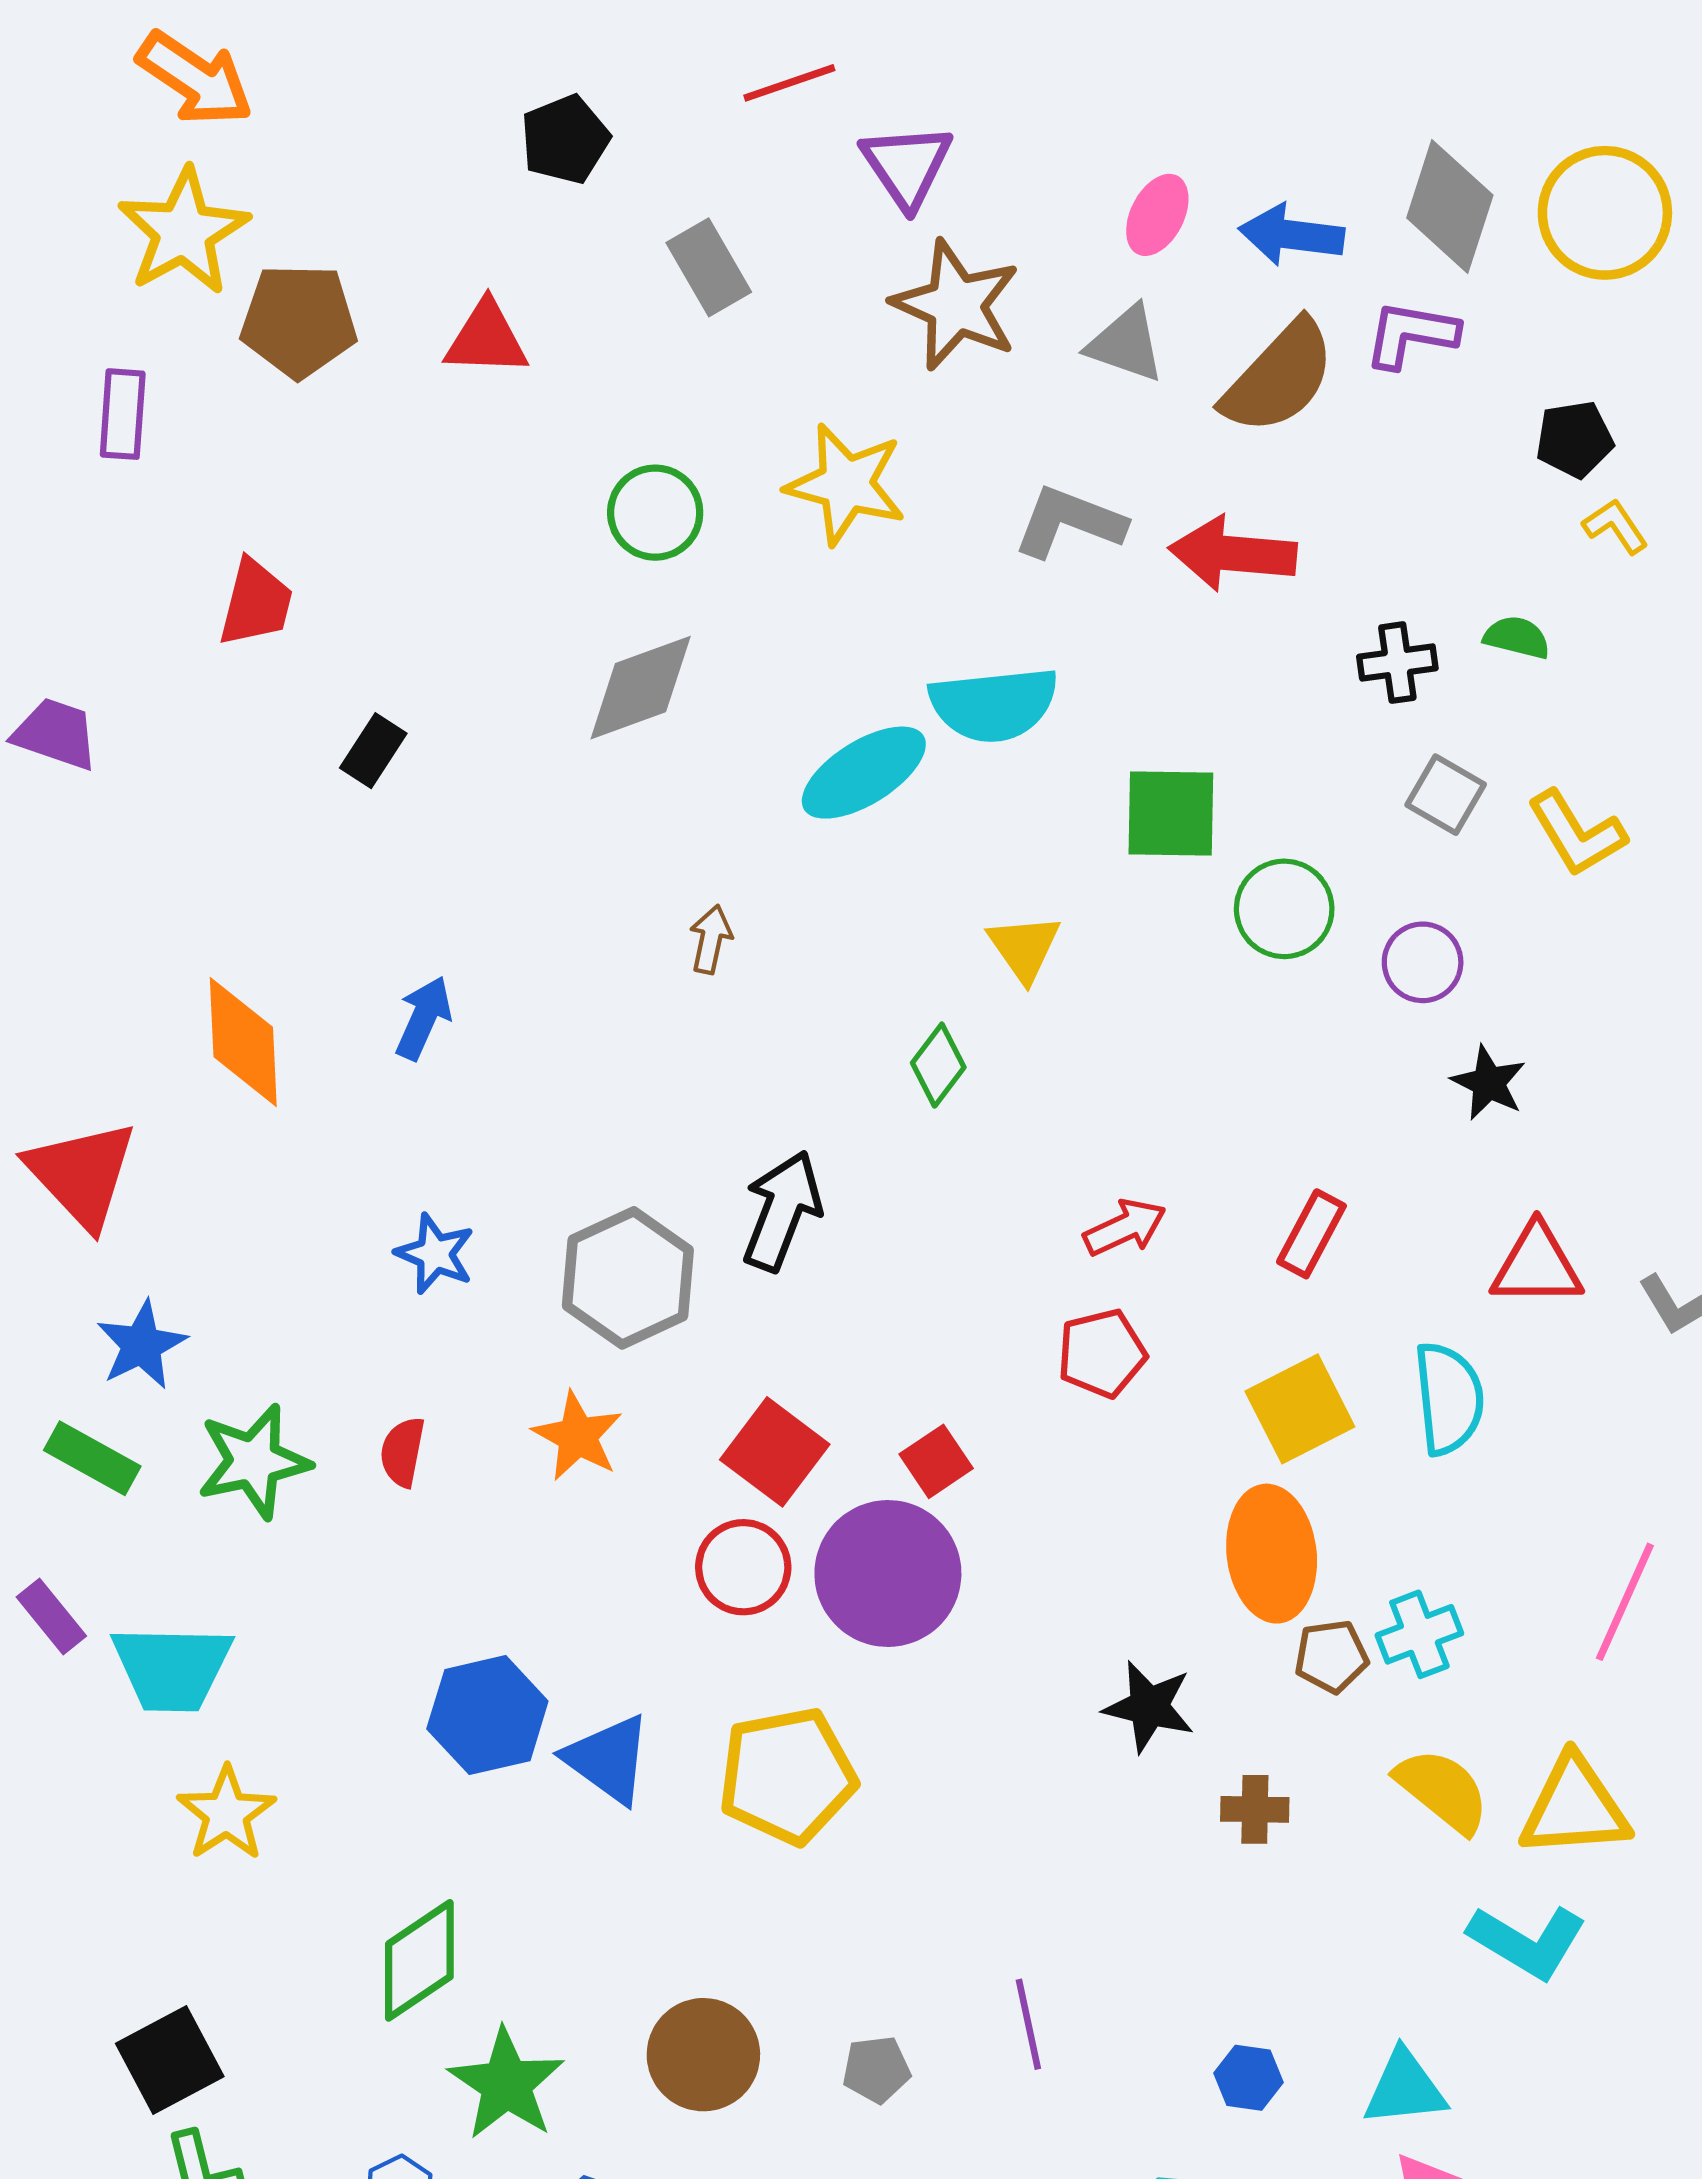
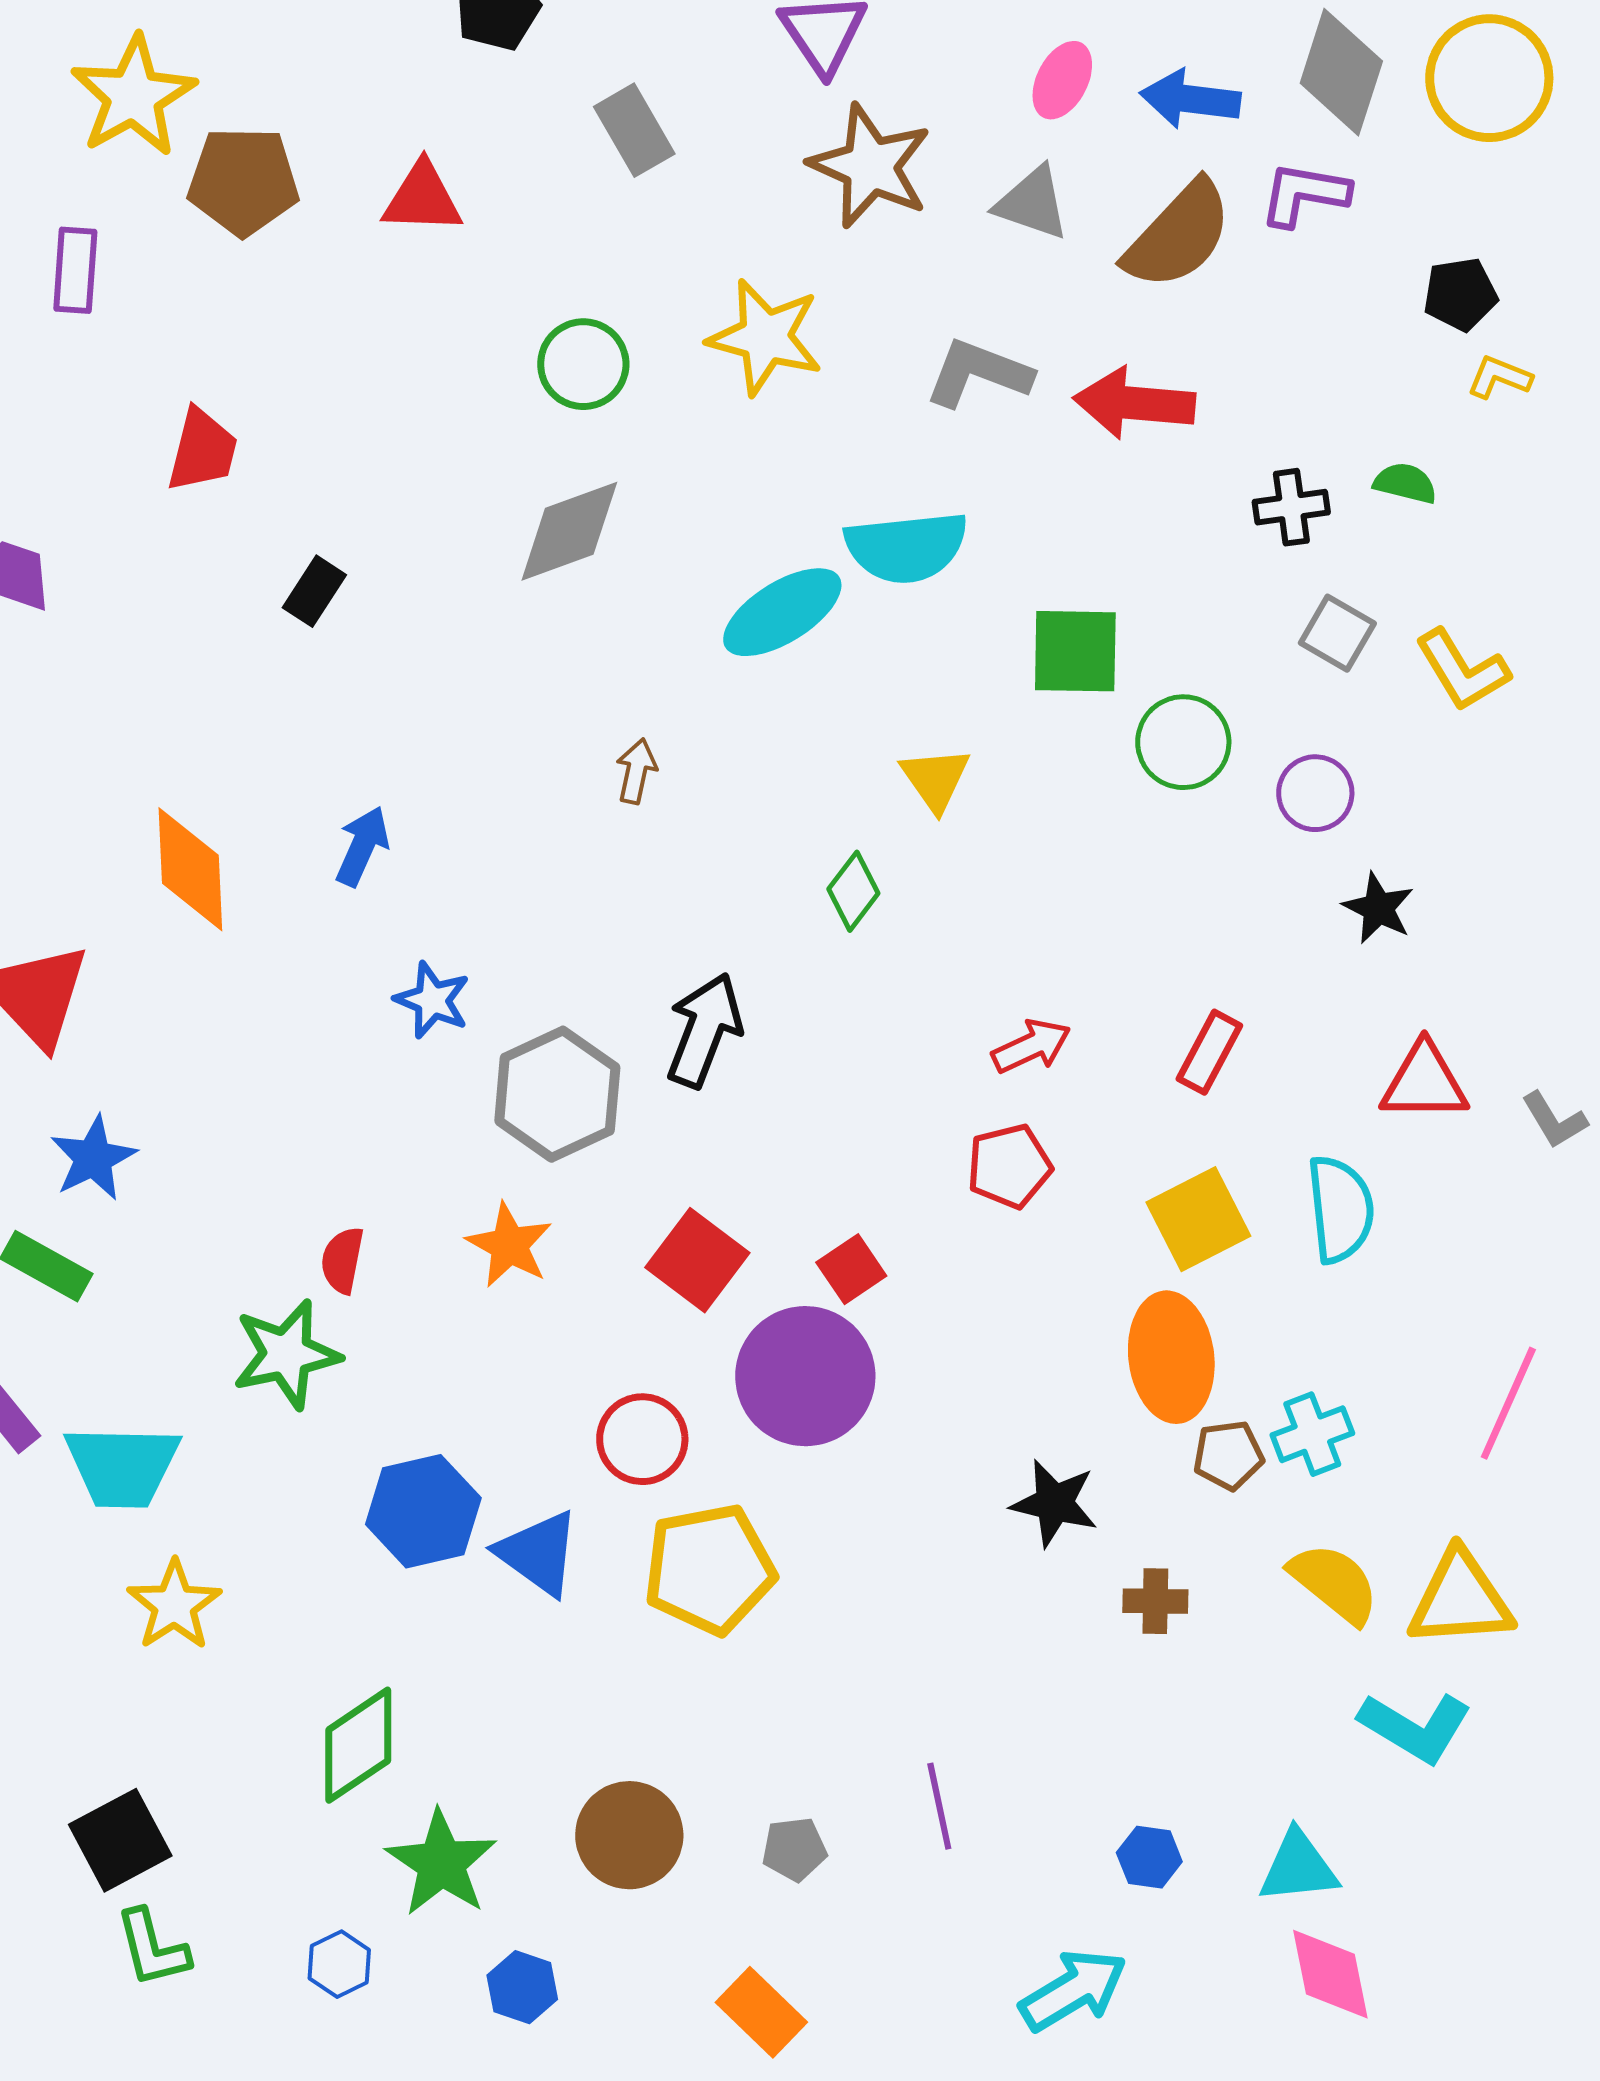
yellow L-shape: (1615, 526) -> (1499, 377), turned -34
blue star: (435, 1254) -> (432, 1000), moved
green star: (254, 1461) -> (286, 1354), moved
red circle: (743, 1567) -> (642, 1439), moved

